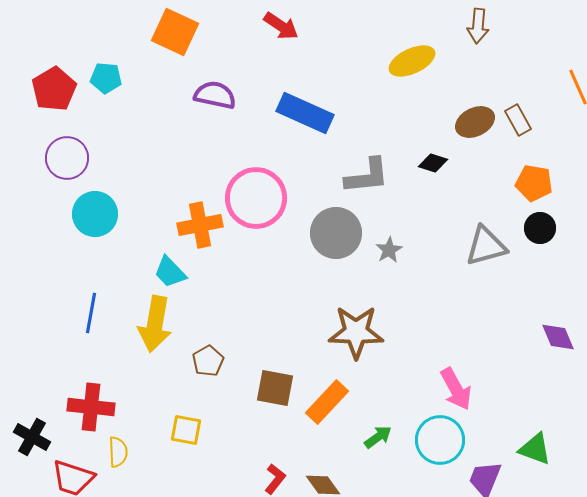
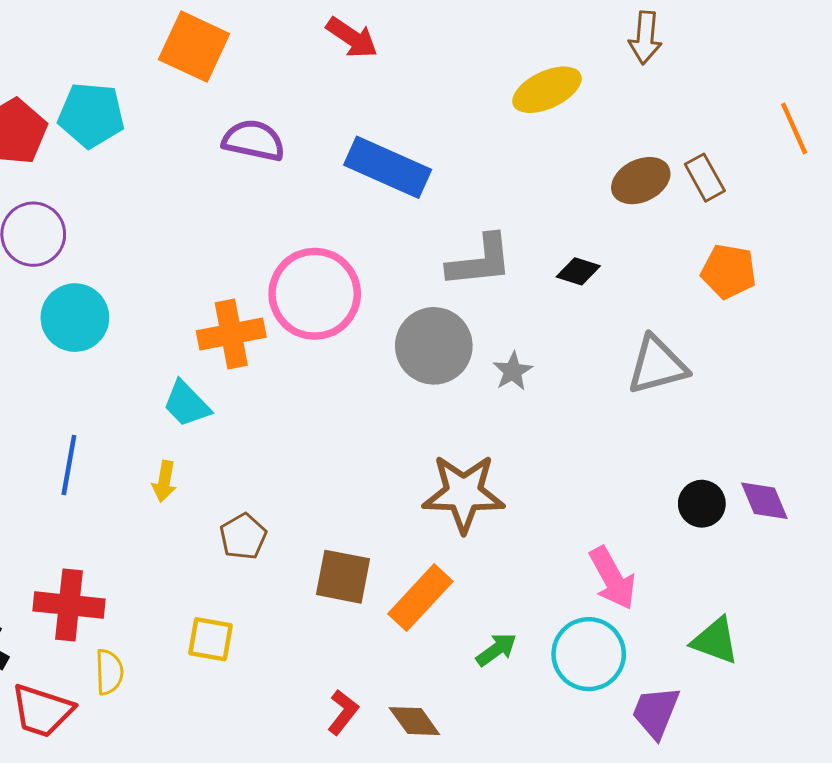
cyan pentagon: (106, 78) -> (91, 115), size x1.4
black diamond: (433, 163) -> (578, 271), moved
black circle: (540, 228) -> (702, 504), moved
yellow arrow: (155, 324) -> (164, 481), size x0.5
green triangle: (535, 449) -> (715, 641), moved

